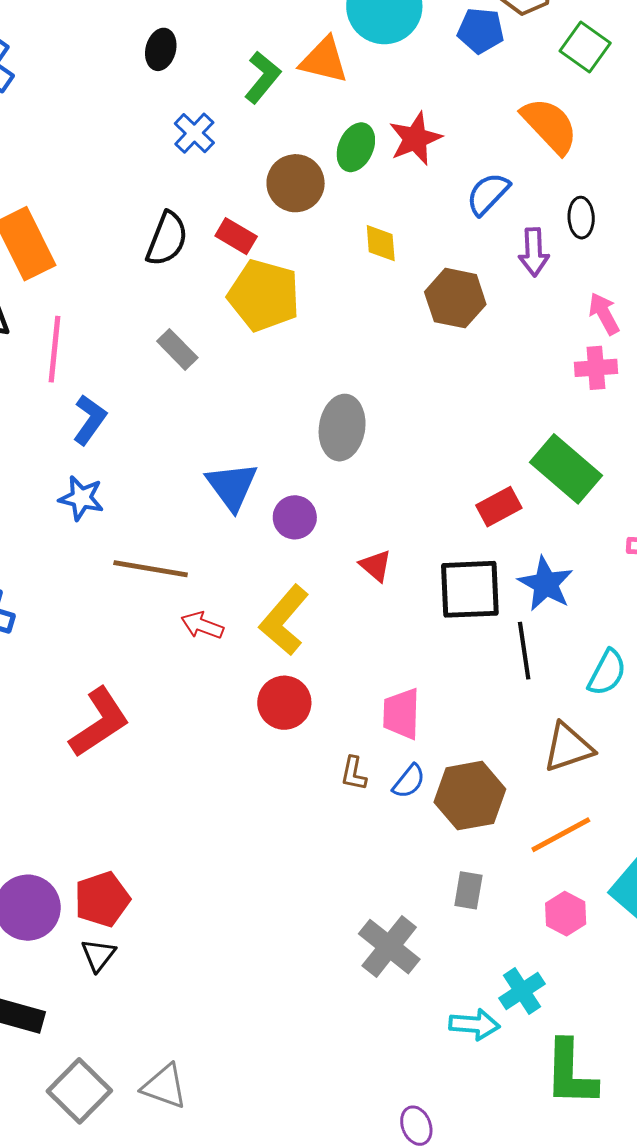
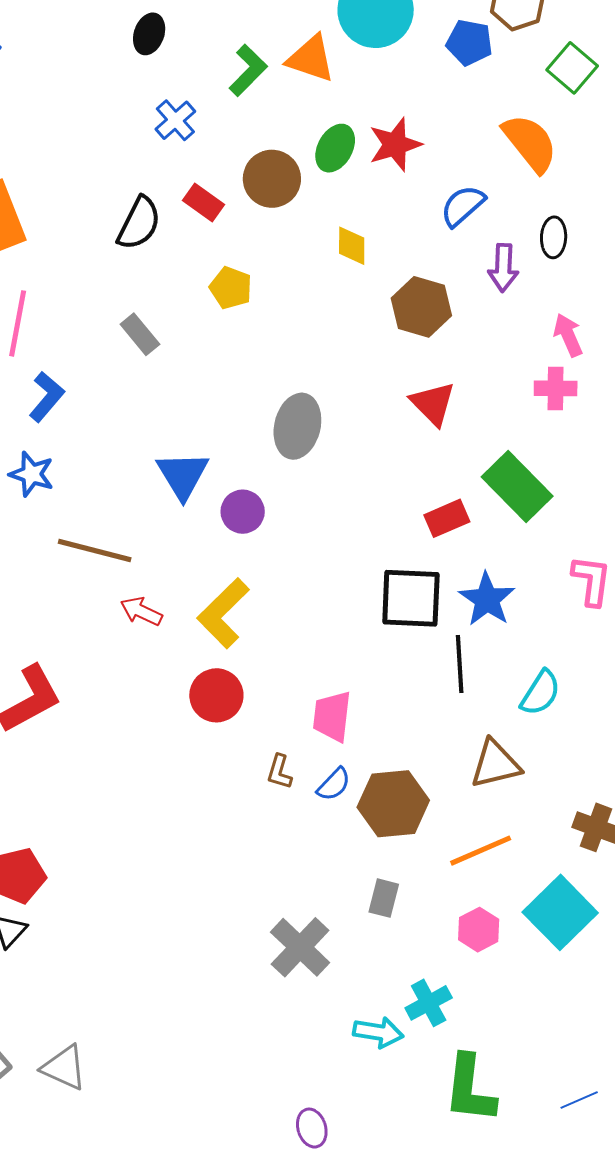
red rectangle: (236, 236) -> (204, 203), moved
yellow pentagon: (264, 295) -> (231, 288), size x0.6
red triangle: (376, 566) -> (433, 404), moved, size x1.4

